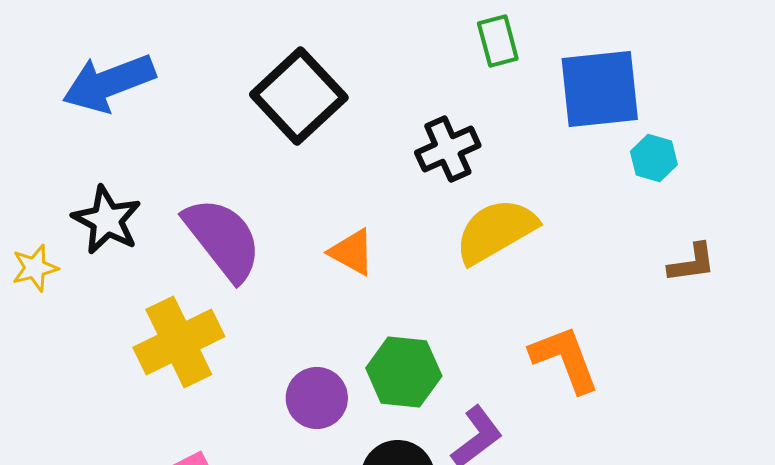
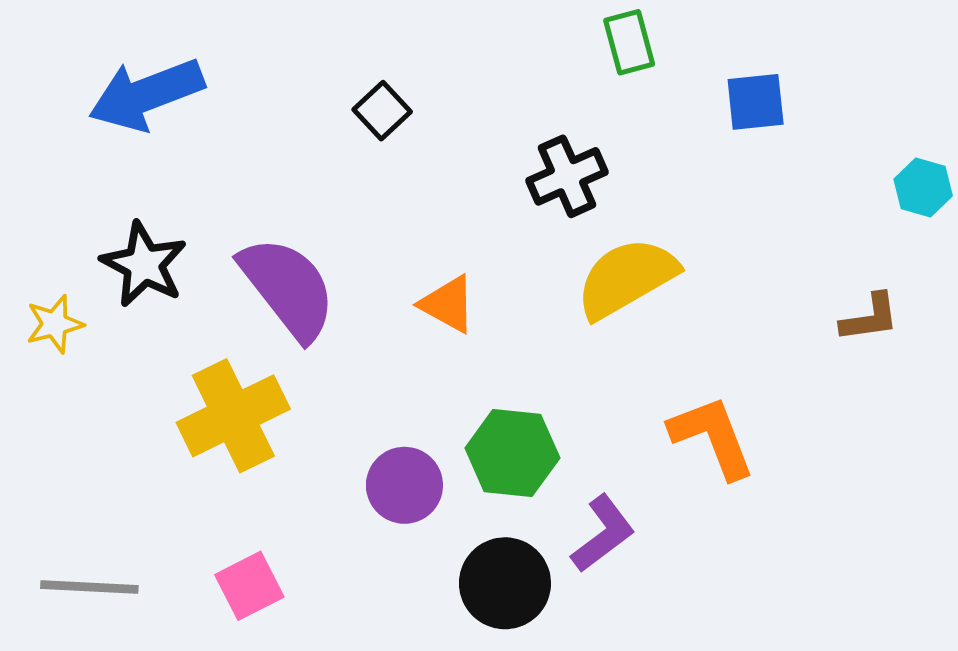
blue square: (600, 89) -> (756, 102), size x0.6
black square: (299, 96) -> (382, 111), size x0.5
cyan hexagon: (654, 158) -> (923, 187), moved

